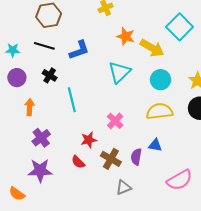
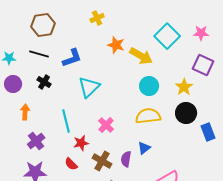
cyan triangle: (119, 72) -> (89, 87), moved
cyan line: (72, 100) -> (66, 121), moved
blue triangle: (155, 145) -> (144, 148), turned -48

